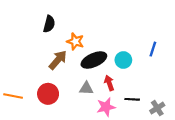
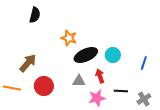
black semicircle: (49, 24) -> (35, 15), moved
blue line: (153, 49) -> (144, 63), moved
brown arrow: (58, 60) -> (28, 63), moved

